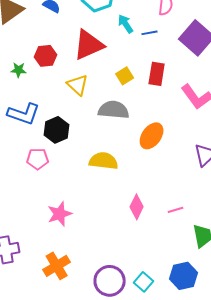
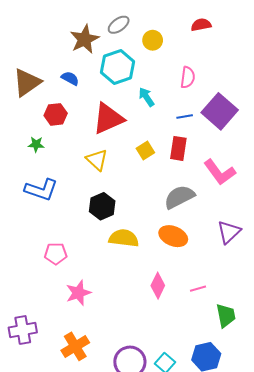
blue line: (150, 33) -> (185, 117), moved
red hexagon: (46, 56) -> (56, 114), moved
gray semicircle: (114, 110) -> (179, 197), moved, turned -32
black hexagon: (57, 130) -> (102, 206), moved
orange ellipse: (152, 136) -> (173, 236), moved, turned 76
pink pentagon: (38, 159) -> (56, 254), moved

